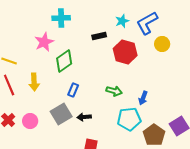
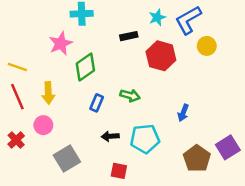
green arrow: (114, 91) -> (130, 95), moved
gray square: (61, 114) -> (67, 159), moved
cyan pentagon: (129, 119) -> (145, 139), moved
pink circle: (30, 121) -> (43, 125), moved

